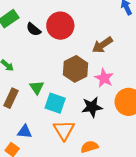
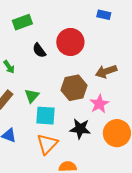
black semicircle: (34, 29) -> (39, 50), moved
cyan square: (55, 103) -> (46, 116), turned -30

